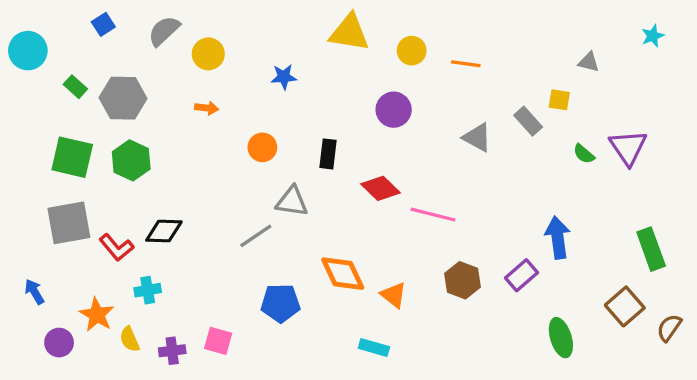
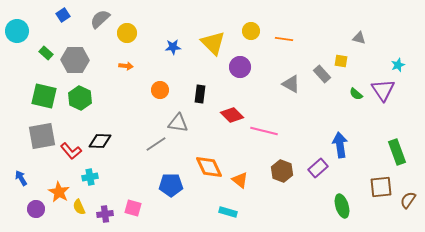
yellow triangle: (349, 33) -> (213, 43), moved, turned 36
cyan star: (653, 36) -> (398, 65), moved
brown square: (625, 306) -> (381, 187), turned 35

